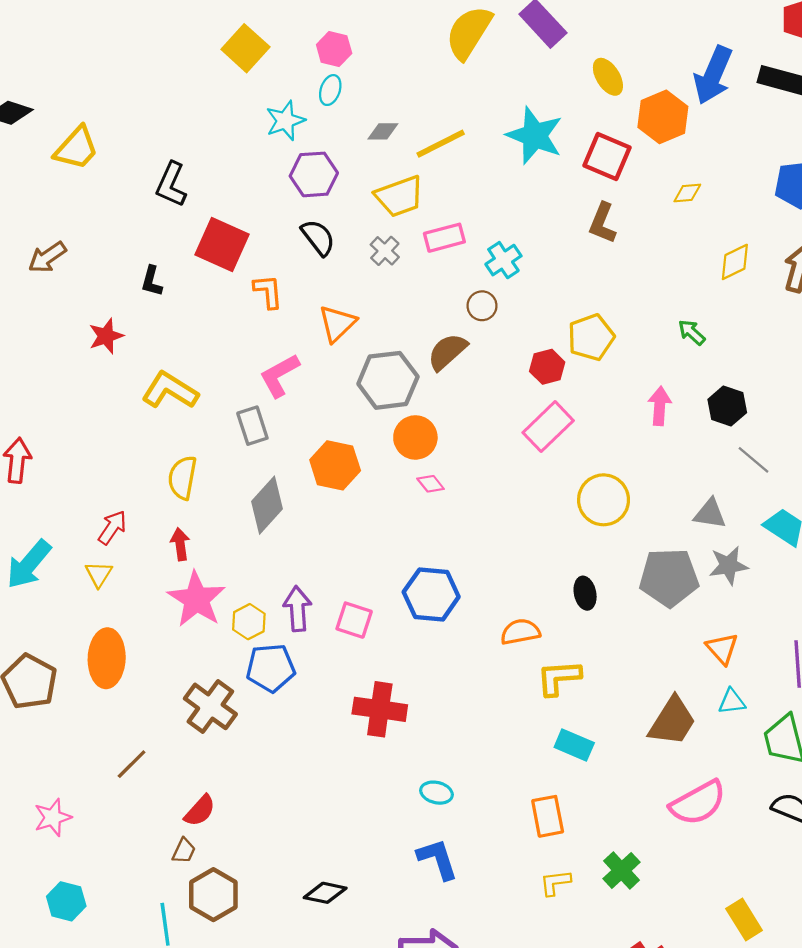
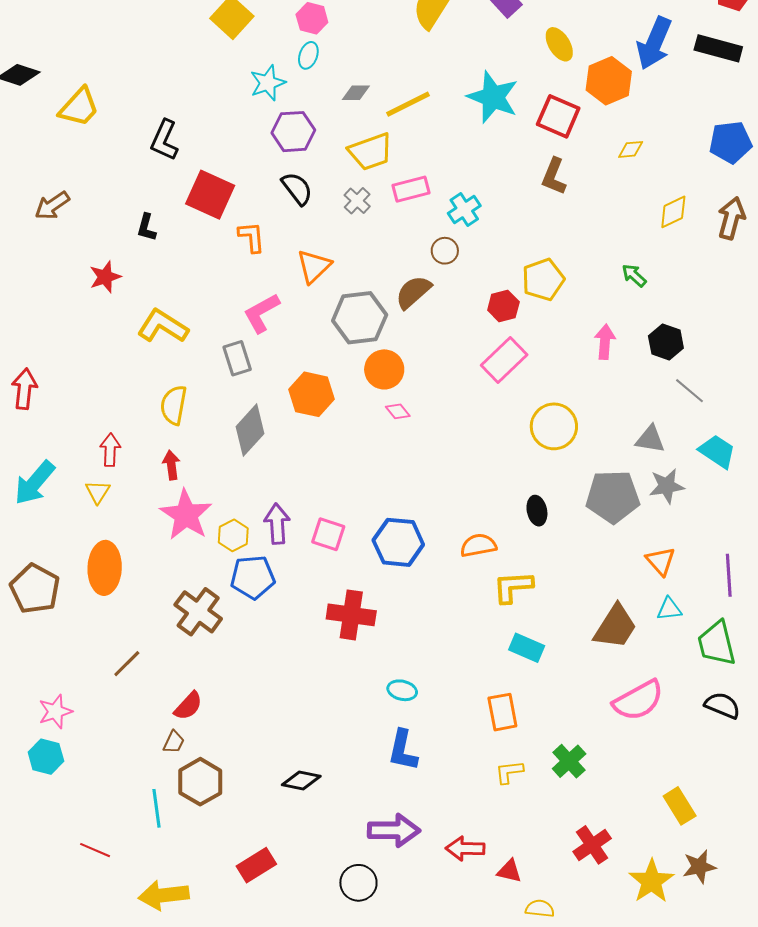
red arrow: (112, 527) -> (110, 450), turned -32
blue hexagon: (431, 594) -> (398, 542), moved
blue L-shape: (438, 859) -> (403, 750), turned -150
cyan hexagon: (66, 901) -> (46, 757), moved

